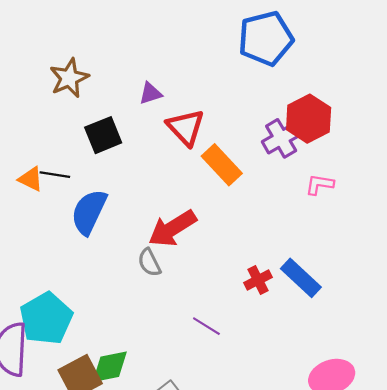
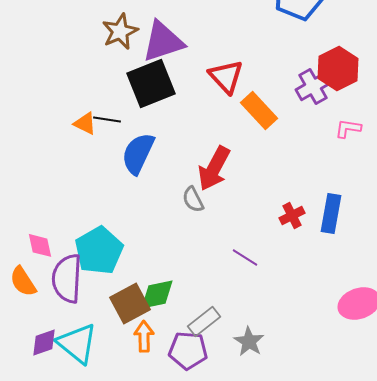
purple triangle: (150, 93) -> (163, 41), moved, size x2.0
black square: (103, 135) -> (151, 83), size x1.4
red arrow: (172, 228) -> (214, 168), turned -30
blue rectangle: (301, 278) -> (331, 213), turned 57

